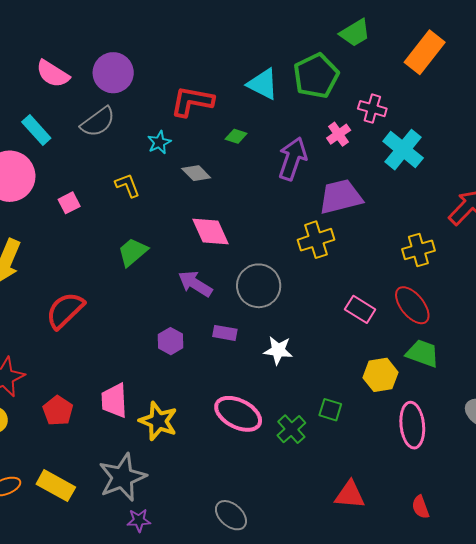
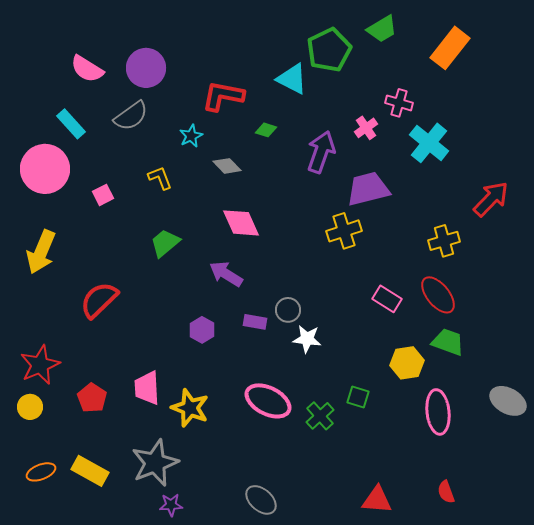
green pentagon: (316, 76) -> (329, 50), moved
gray circle: (259, 286) -> (288, 310), moved, size x0.6
red triangle: (350, 495) -> (377, 500), moved

